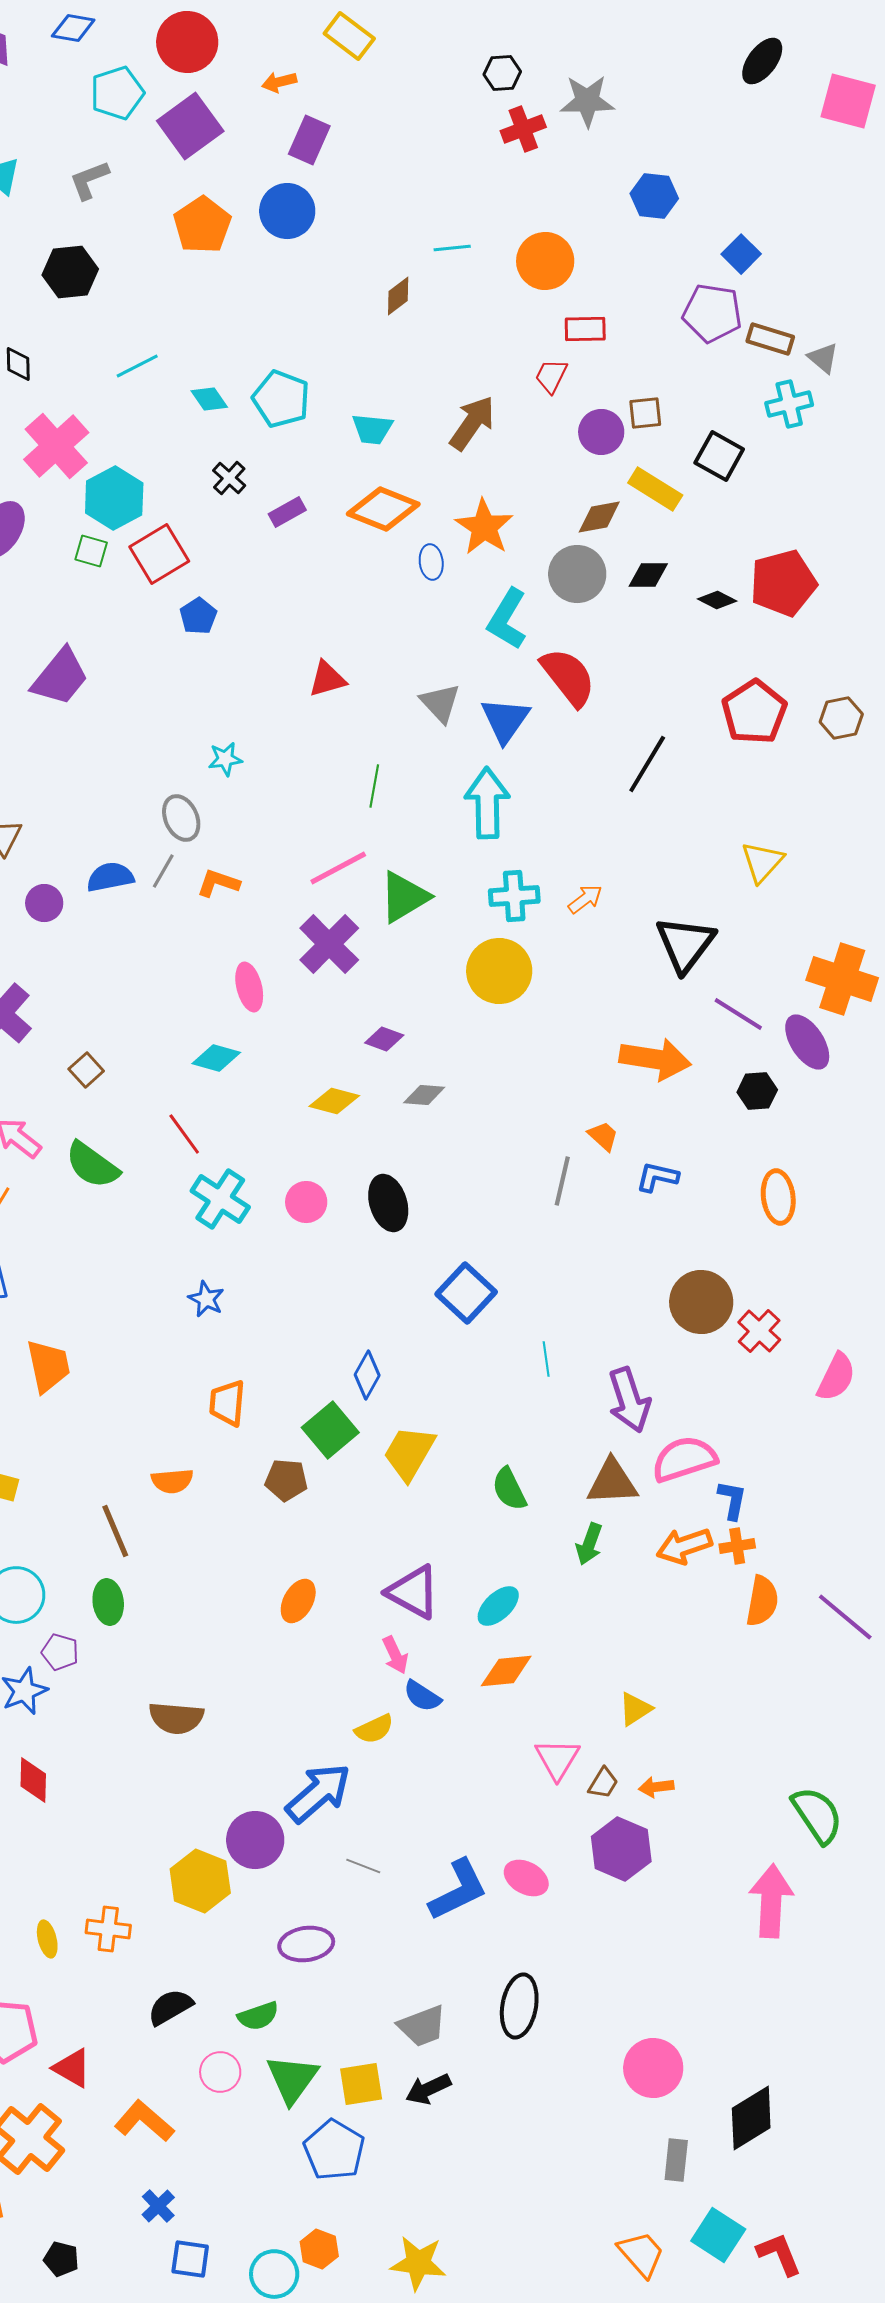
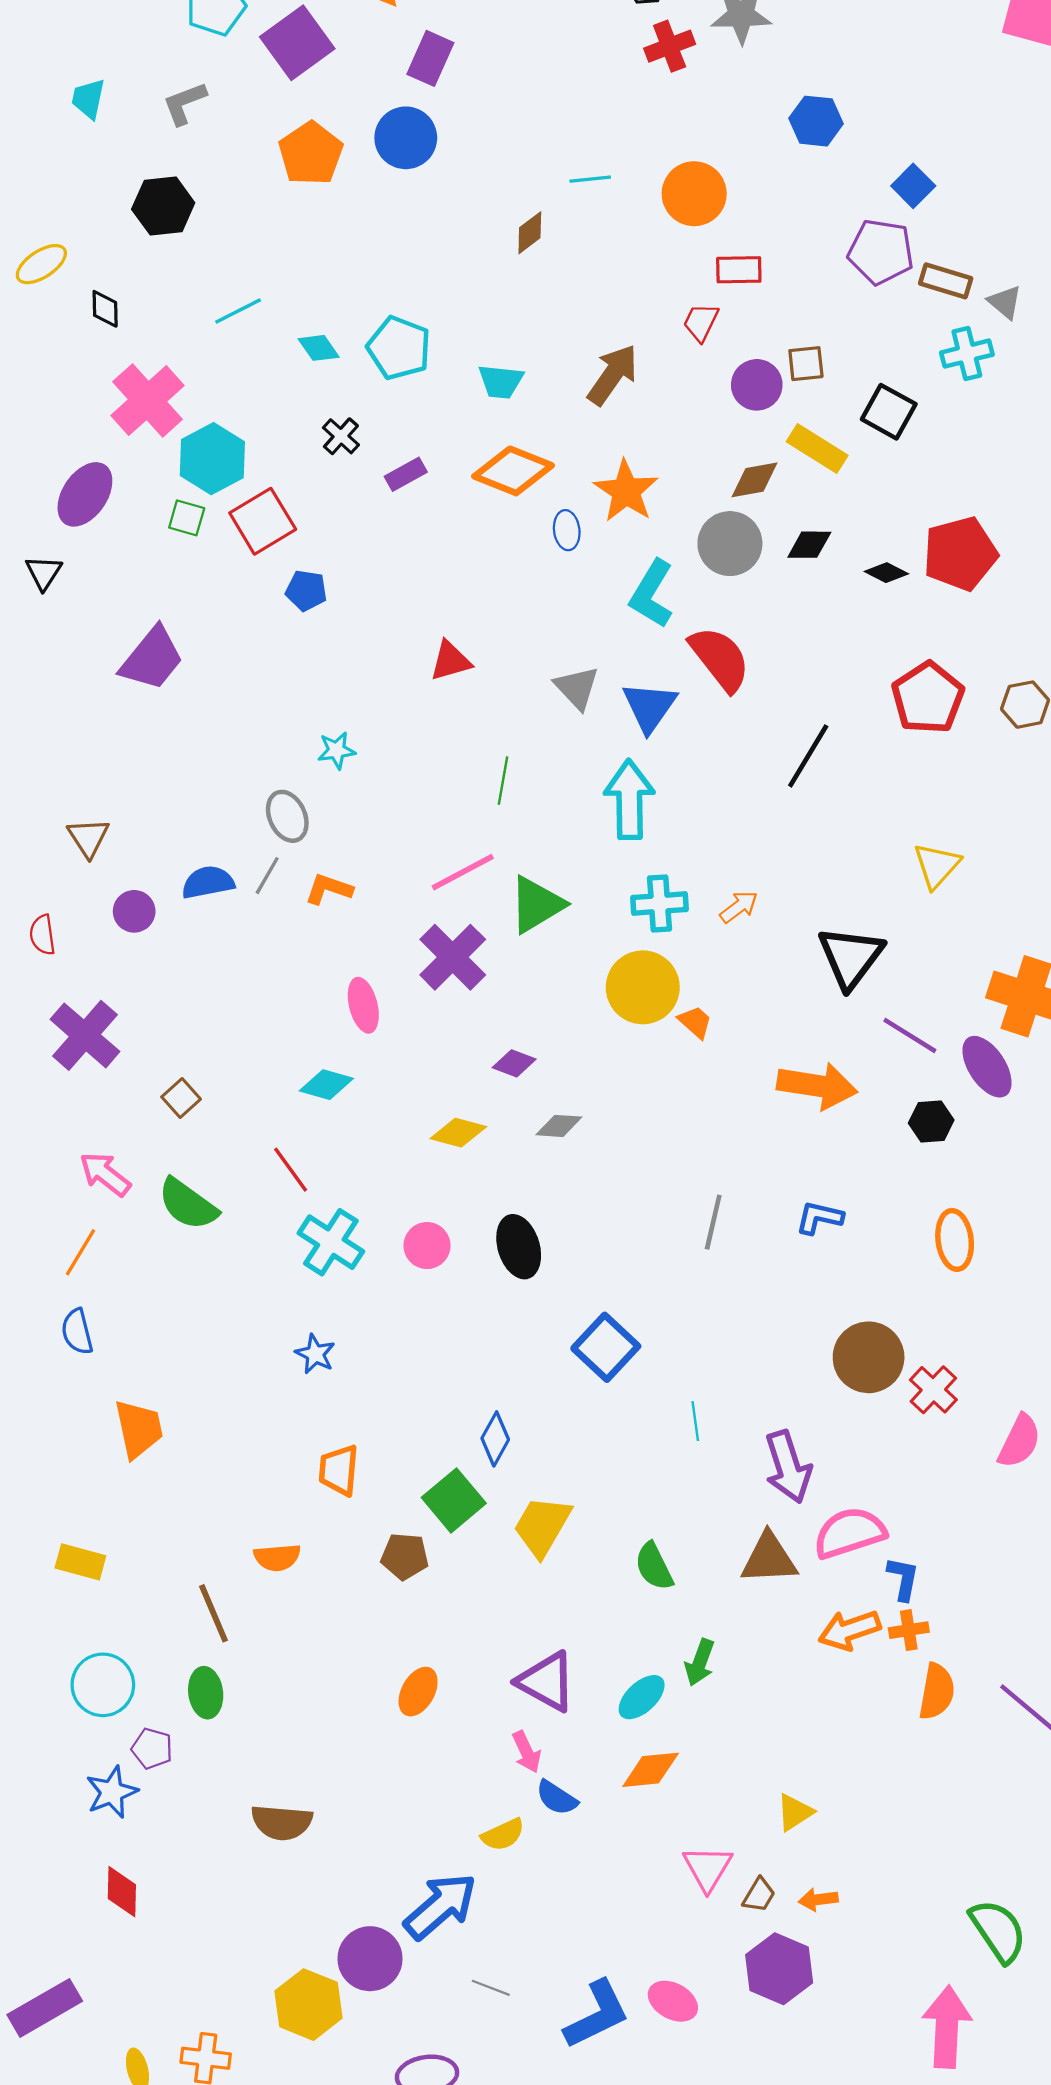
blue pentagon: (198, 616) -> (306, 591), turned -30
orange trapezoid: (603, 1136) -> (695, 1022), moved
green arrow: (589, 1544) -> (700, 1662), moved

